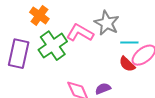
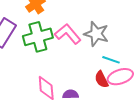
gray star: (107, 23) -> (96, 34), turned -30

